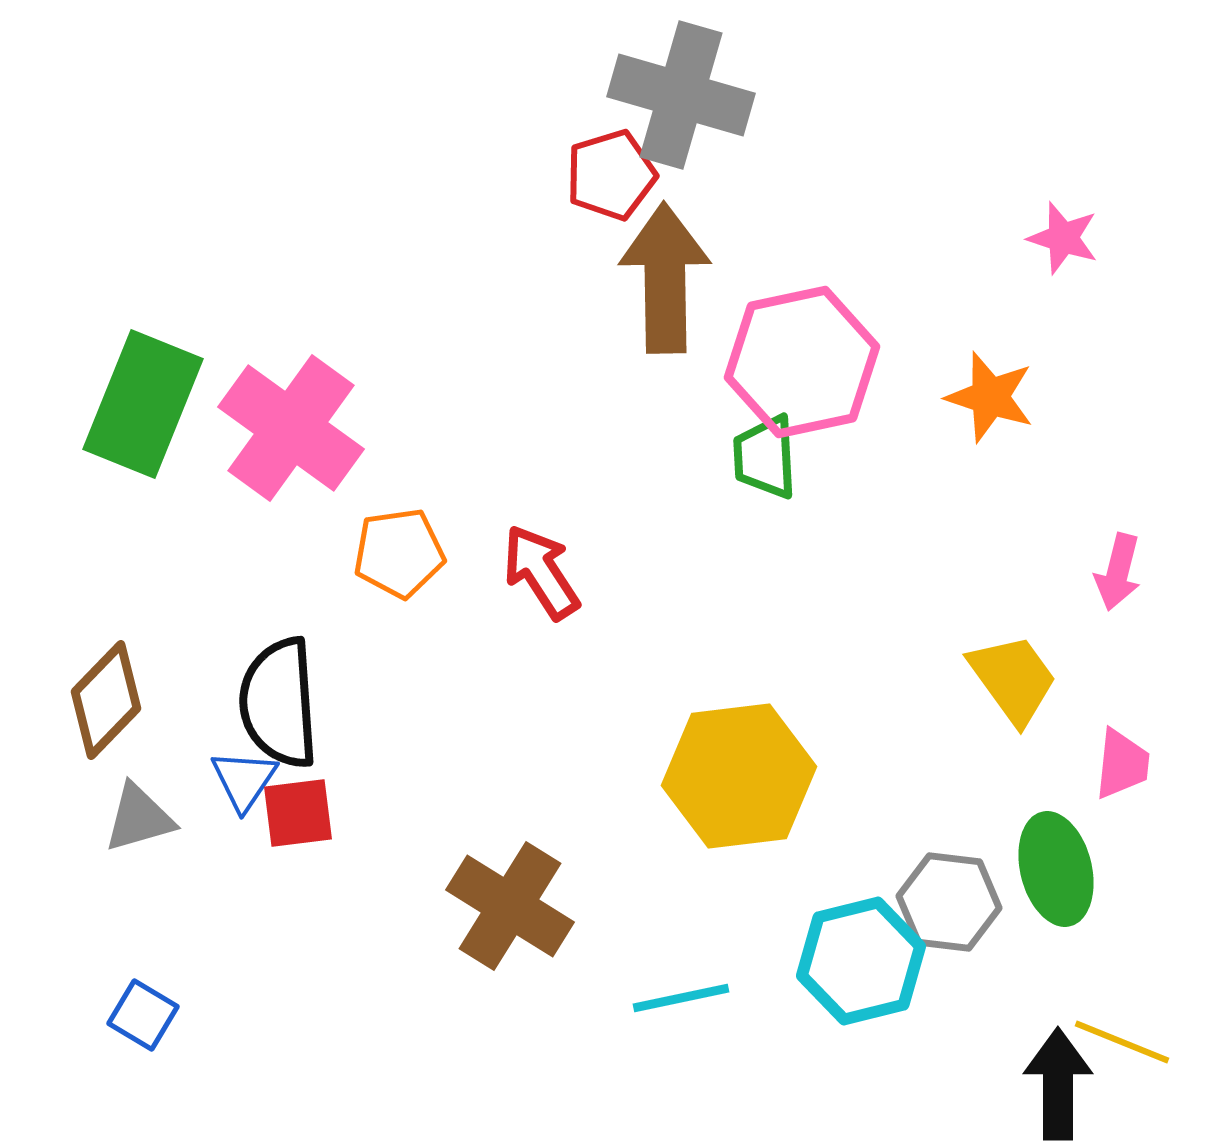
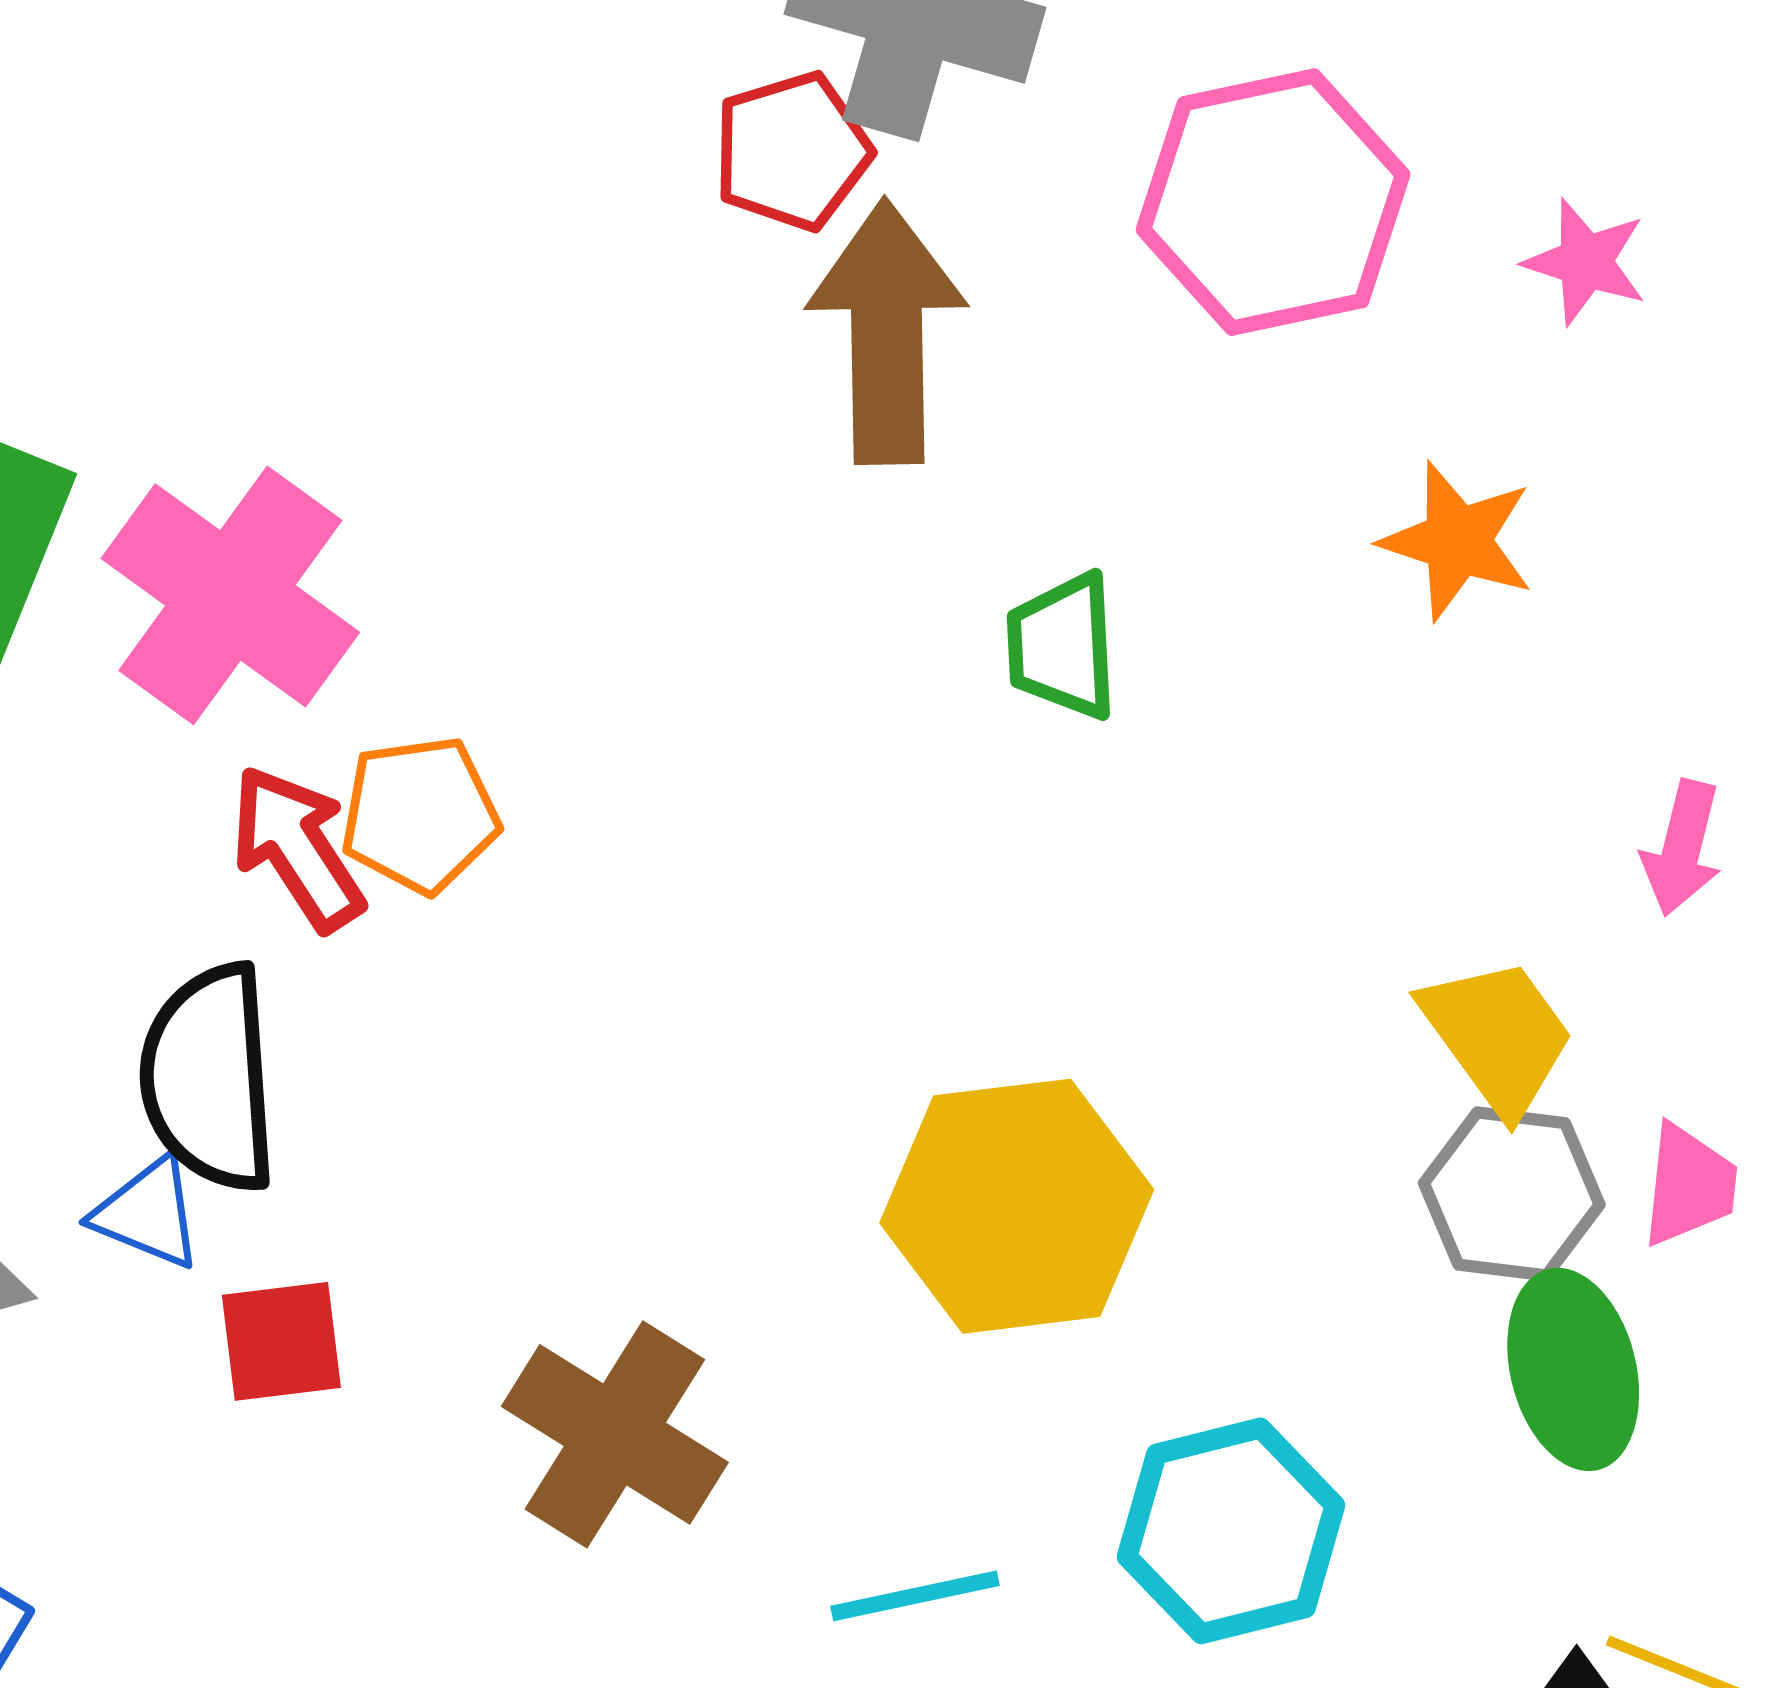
pink hexagon: (802, 362) -> (1273, 202), moved
red arrow: (541, 572) -> (297, 848), moved
blue triangle: (244, 780) -> (148, 1213), turned -42
red square: (298, 813) -> (281, 1341), moved
gray hexagon: (949, 902) -> (1512, 1194), moved

